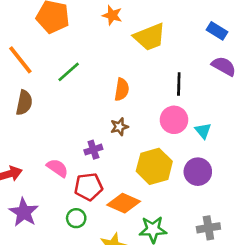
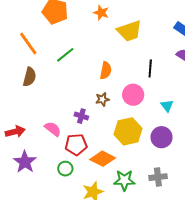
pink circle: (174, 120) -> (133, 95), moved
purple cross: (93, 150) -> (81, 116), turned 32
gray cross: (208, 228) -> (158, 177), moved

